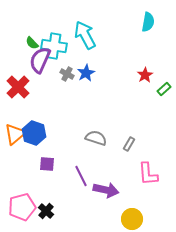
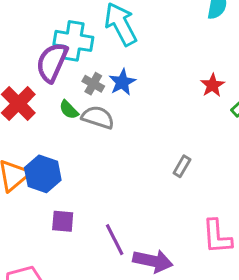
green semicircle: (32, 43) -> (69, 110), moved
gray semicircle: (96, 138) -> (98, 117), moved
gray rectangle: (129, 144) -> (182, 166), moved

